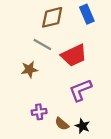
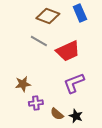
brown diamond: (52, 17) -> (48, 16), turned 35
brown star: (29, 70) -> (23, 84), moved

